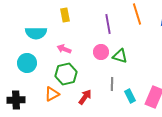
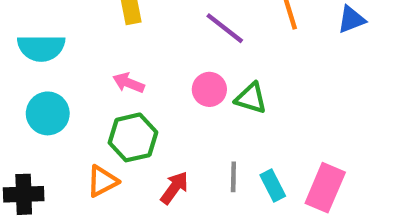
purple line: (108, 24) -> (225, 28), turned -42
cyan semicircle: (36, 33) -> (41, 48), moved
gray line: (112, 84) -> (233, 177), moved

